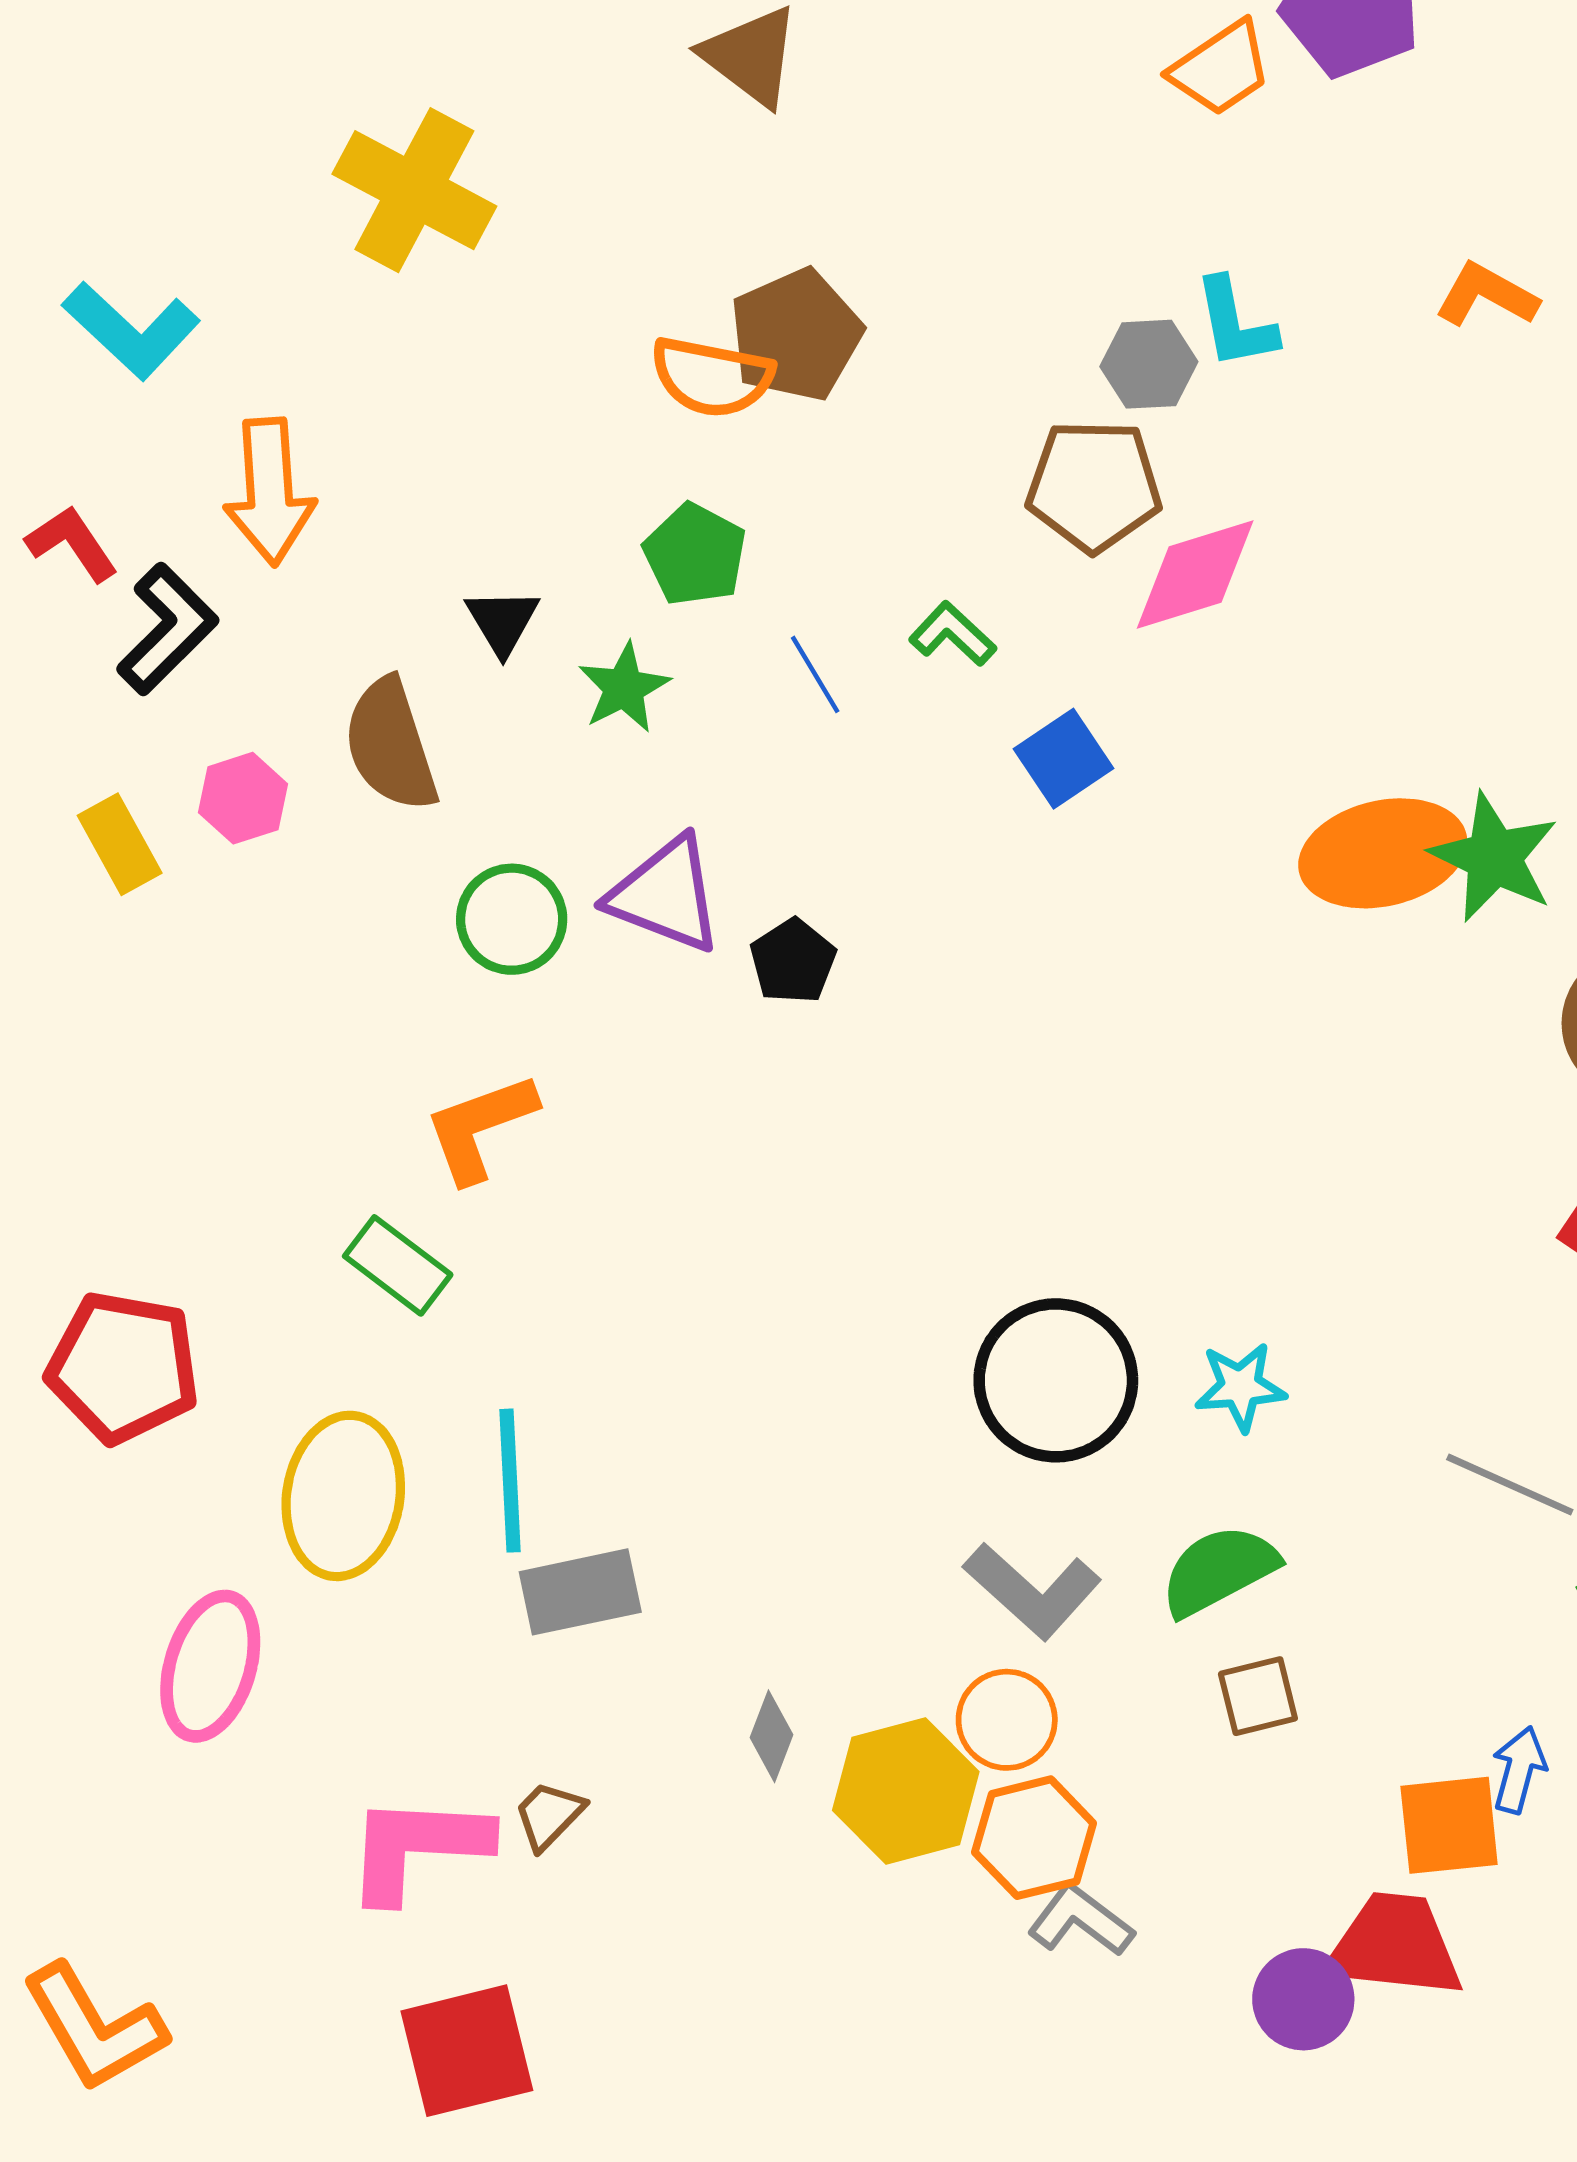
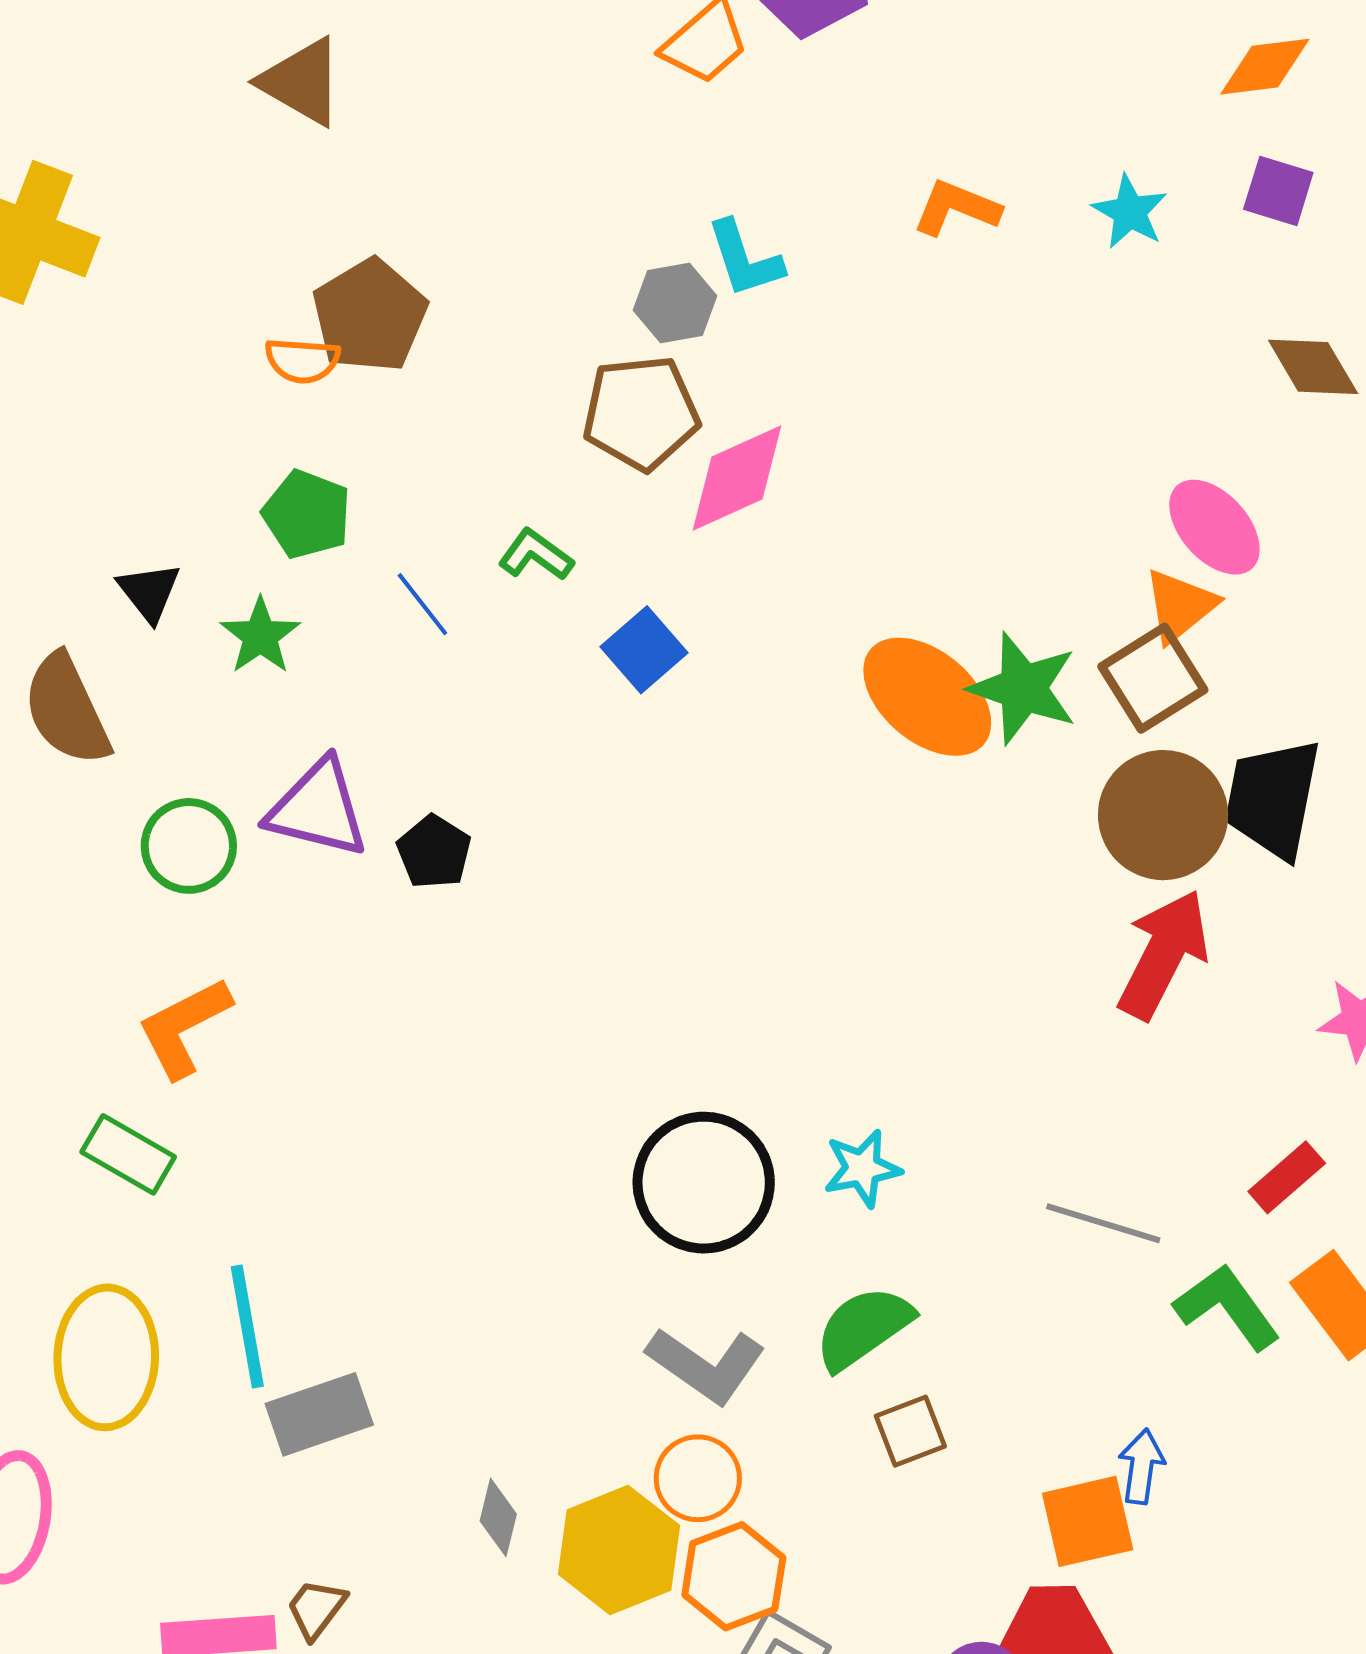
orange semicircle: (712, 377) -> (302, 360), size x0.7
orange ellipse: (1383, 853) -> (927, 697), turned 60

